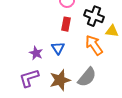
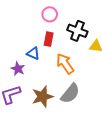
orange arrow: (94, 45) -> (65, 64), moved
blue triangle: (58, 48) -> (33, 53), moved, turned -32

